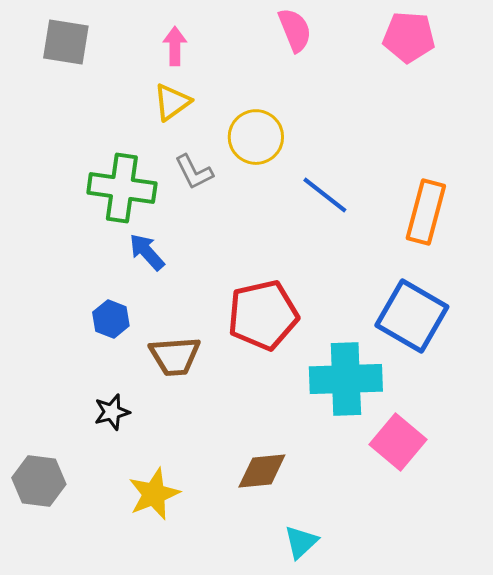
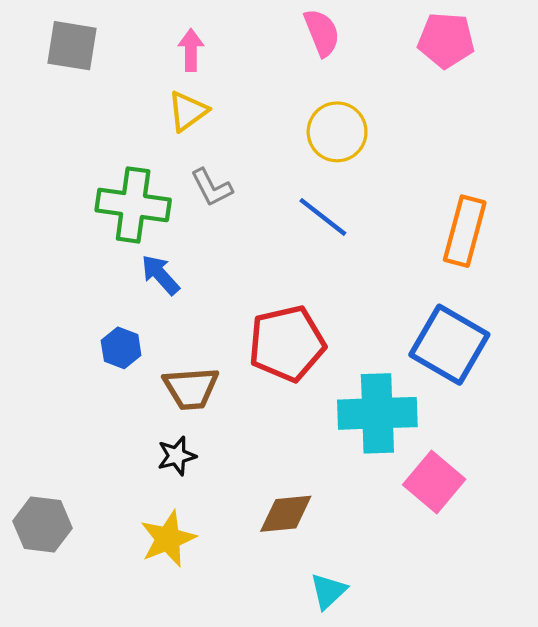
yellow circle: (256, 137) -> (337, 132), moved
blue line: (325, 195) -> (323, 217), moved
black star: (112, 412) -> (177, 456), moved

